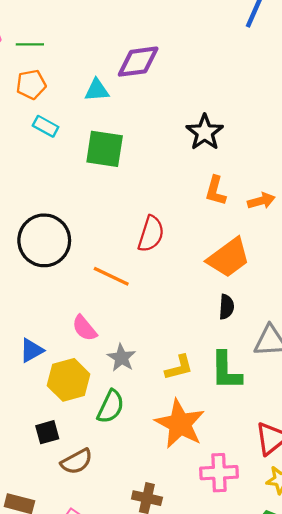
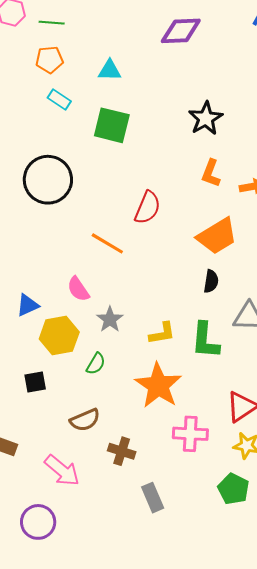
purple diamond: (138, 62) -> (181, 31), moved
black circle: (44, 240) -> (48, 180), moved
green semicircle: (111, 407) -> (96, 364), size x0.7
brown semicircle: (77, 461) -> (85, 420), moved

